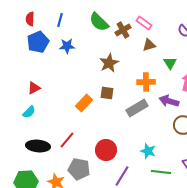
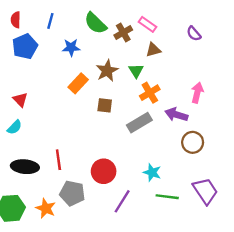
blue star: (67, 46) -> (71, 48), moved
green triangle: (170, 63) -> (136, 71), moved
orange cross: (146, 82) -> (150, 93), turned -30
red triangle: (34, 88) -> (20, 100), turned -48
orange rectangle: (84, 103) -> (78, 83), moved
red line: (67, 140) -> (58, 160), turned -48

